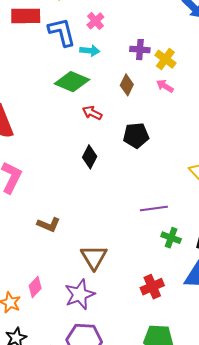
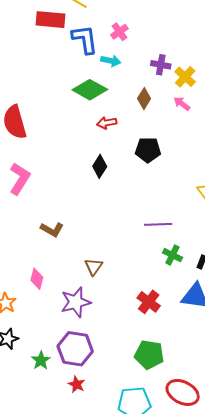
red arrow: (92, 113) -> (107, 123), turned -42
brown triangle: (94, 257) -> (94, 267), size x0.7
pink diamond: (35, 287) -> (37, 279), moved, turned -35
red cross: (152, 287) -> (149, 302), turned -35

